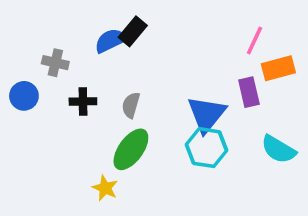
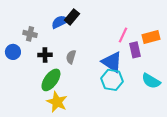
pink line: (254, 41) -> (123, 35), moved
blue triangle: (207, 114) -> (112, 62), turned -35
green ellipse: (131, 149) -> (51, 80), moved
yellow star: (105, 188) -> (57, 102), size x1.5

